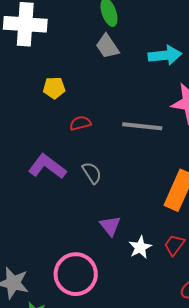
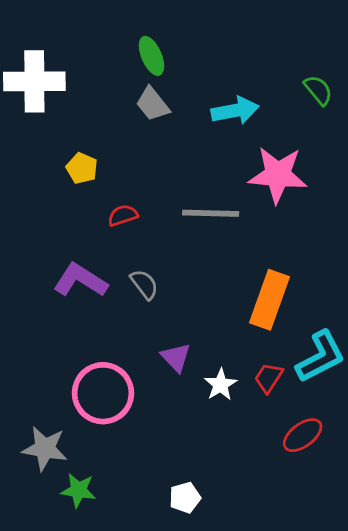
yellow pentagon: (54, 88) -> (82, 168), turned 30
pink circle: (76, 274) -> (103, 393), moved

